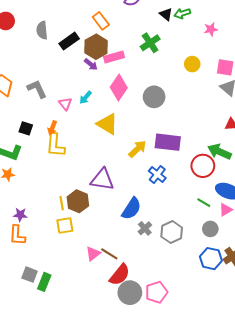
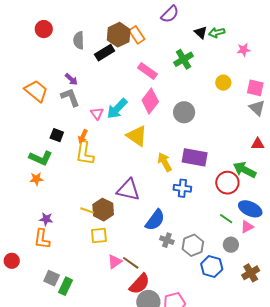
brown hexagon: (96, 47) -> (119, 35), moved
pink rectangle: (114, 57) -> (147, 71), turned 48
purple arrow: (91, 64) -> (71, 79), moved
cyan arrow: (86, 97) -> (117, 109), size x1.6
yellow arrow: (137, 149) -> (165, 162), turned -78
blue cross: (157, 174) -> (182, 188), turned -36
yellow line: (62, 203) -> (87, 210), turned -64
yellow square: (65, 226) -> (99, 236), moved
gray cross: (145, 228) -> (167, 240), turned -32
blue hexagon: (211, 259) -> (212, 267), moved

